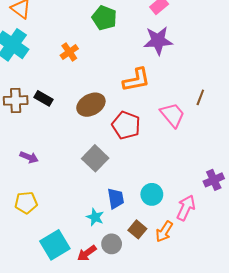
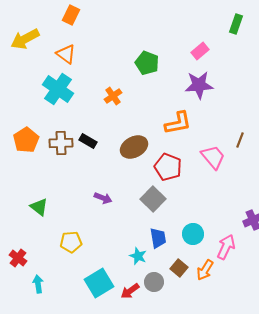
purple arrow: (29, 157) -> (103, 198), moved
gray square: (95, 158) -> (153, 199), moved

